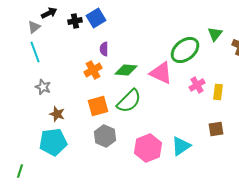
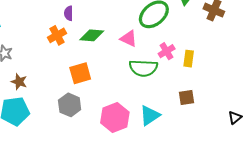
pink triangle: (161, 73) -> (129, 39), size x0.7
green semicircle: (129, 101) -> (143, 68), moved, turned 48
orange square: (98, 106) -> (80, 73), moved

